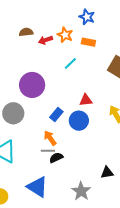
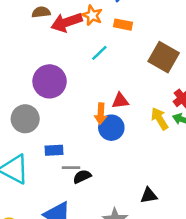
red arrow: (45, 40) -> (67, 22), size x1.6
blue rectangle: (56, 114) -> (54, 150), moved, turned 48
orange arrow: (50, 138) -> (101, 114), moved, turned -140

